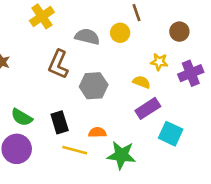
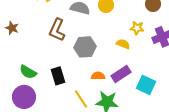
purple rectangle: (148, 108) -> (121, 74), moved
orange semicircle: (97, 132) -> (98, 76), moved
yellow line: (75, 150) -> (81, 99), moved, turned 42

